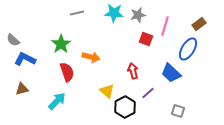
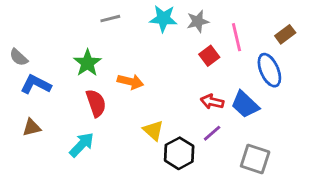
pink line: (165, 26) -> (236, 37), turned -30
red square: (146, 39) -> (209, 56), turned 32
blue ellipse: (188, 49) -> (269, 70), turned -55
red arrow: (133, 71) -> (212, 102), moved, turned -63
gray square: (178, 111) -> (255, 159), size x1.5

